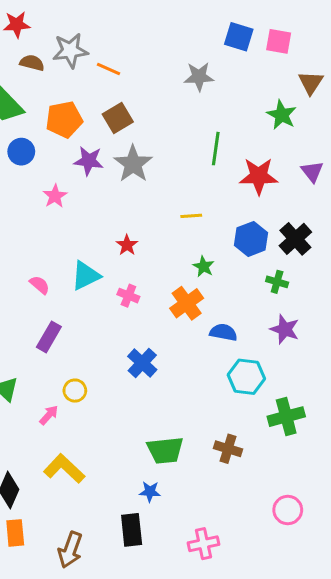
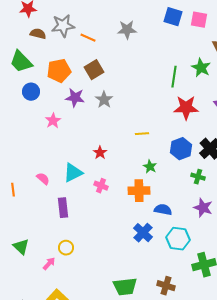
gray star: (199, 77) -> (127, 30), moved
green line: (216, 149) -> (174, 77), moved
gray star: (133, 164) -> (104, 100), size x0.7
orange cross: (187, 303) -> (139, 191), turned 35
purple rectangle: (49, 337) -> (63, 208), moved, turned -36
blue cross: (142, 363) -> (143, 233), moved

